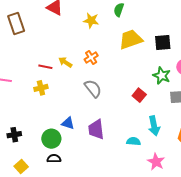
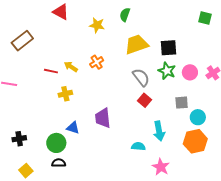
brown rectangle: (16, 24) -> (22, 41), moved, turned 70
green star: (162, 76) -> (167, 71), moved
yellow cross: (41, 88) -> (65, 94), moved
gray semicircle: (93, 88) -> (141, 77), moved
purple trapezoid: (96, 129) -> (103, 118), moved

